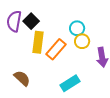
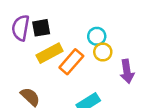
black square: (31, 21) -> (41, 28), turned 35
yellow rectangle: (38, 42) -> (50, 53), turned 55

